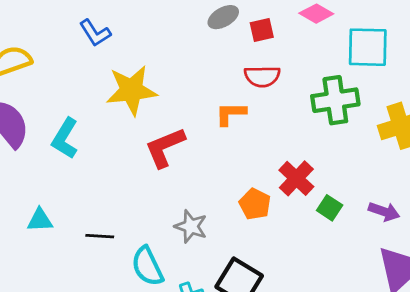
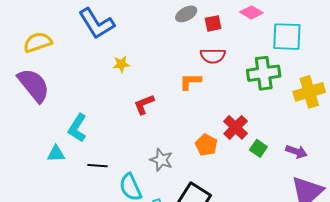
blue L-shape: (95, 33) -> (96, 24), size x1.6
yellow star: (131, 90) -> (121, 64), size x0.5
cyan L-shape: (65, 138) -> (77, 128), moved
red L-shape: (165, 147) -> (144, 104), size x0.7

